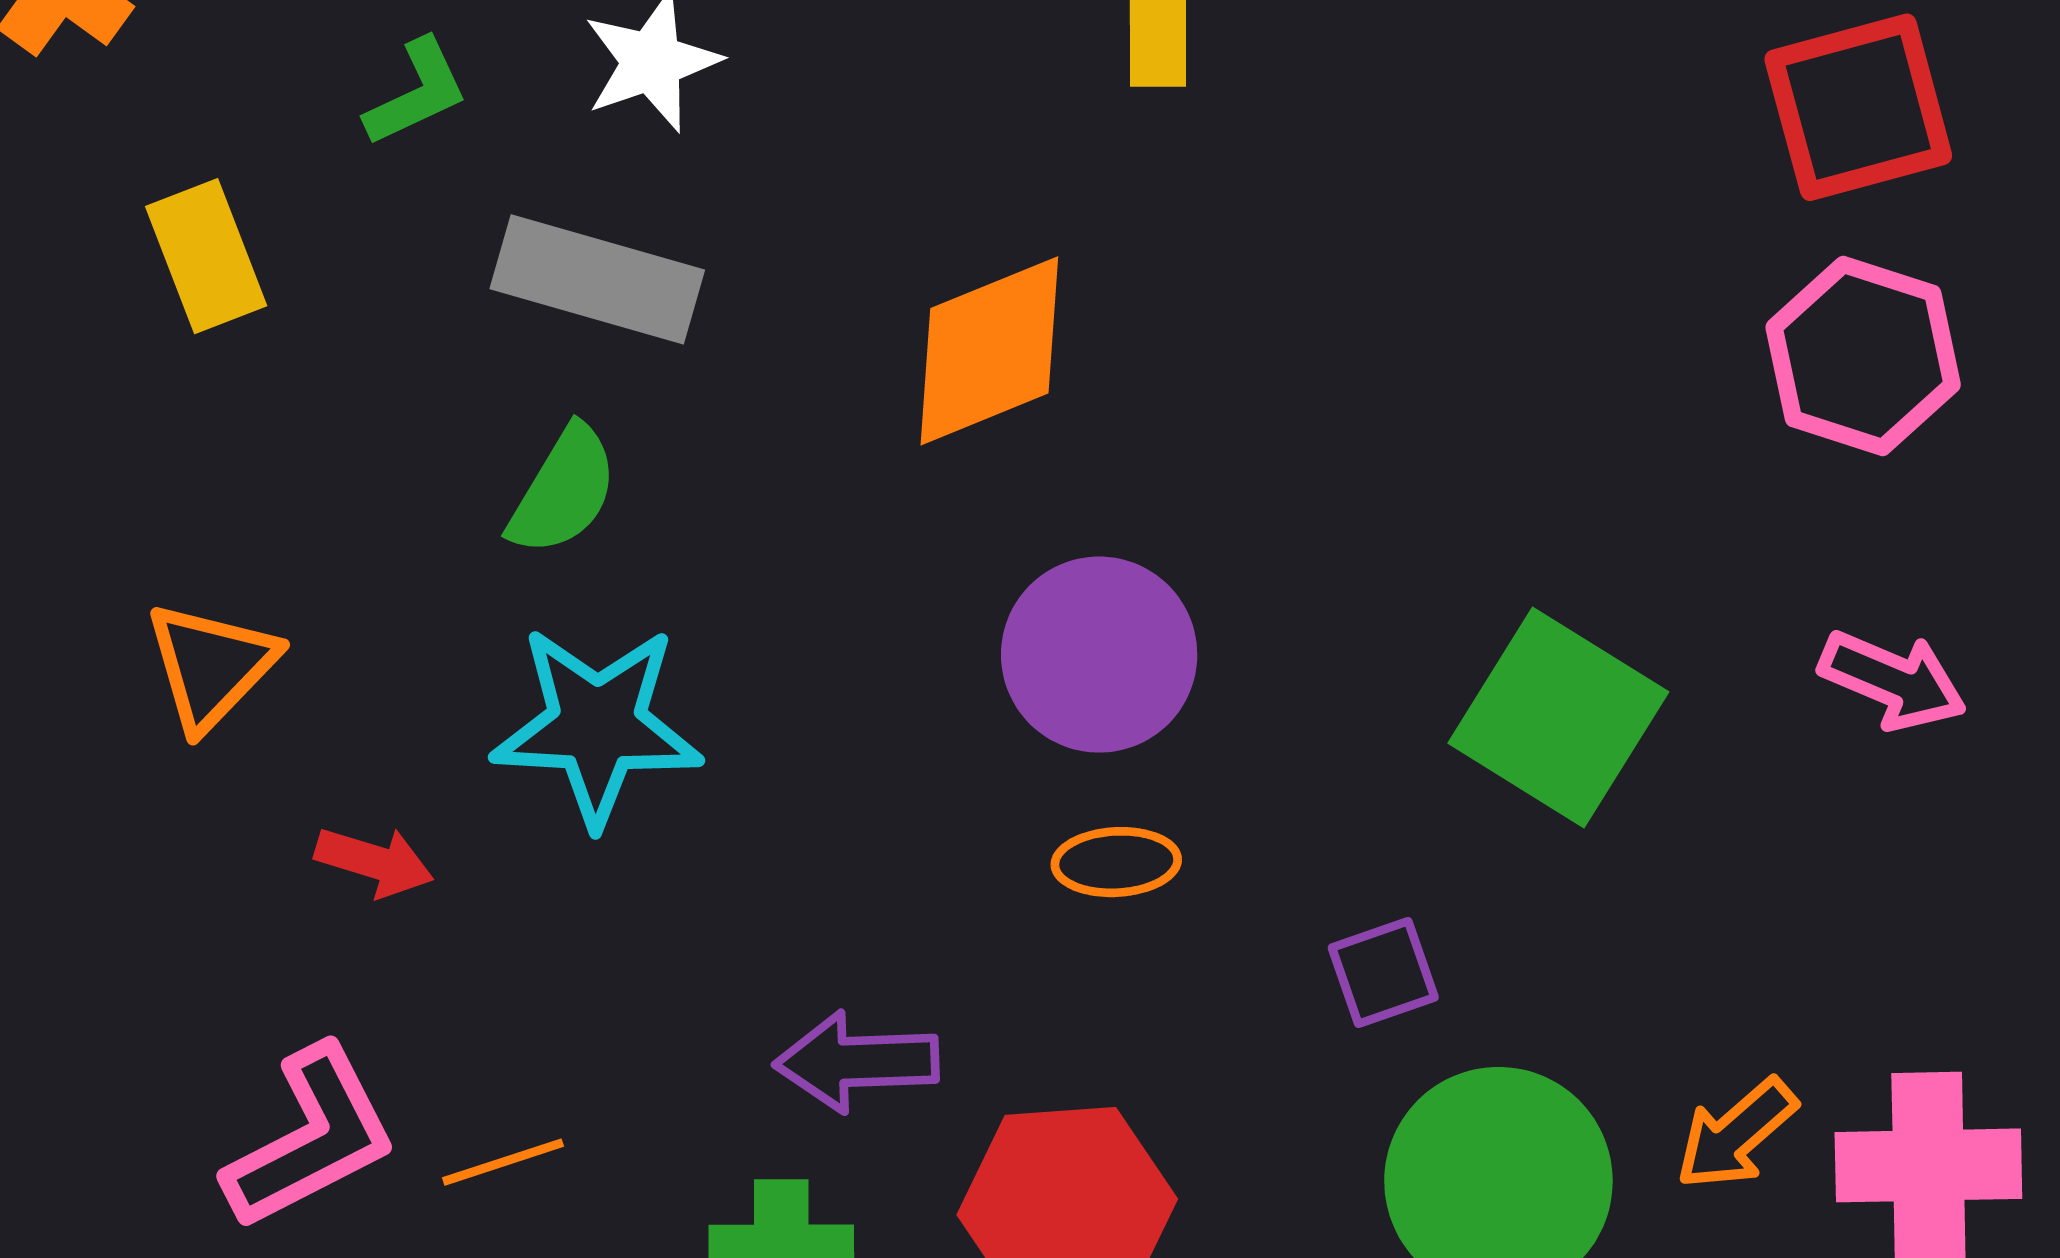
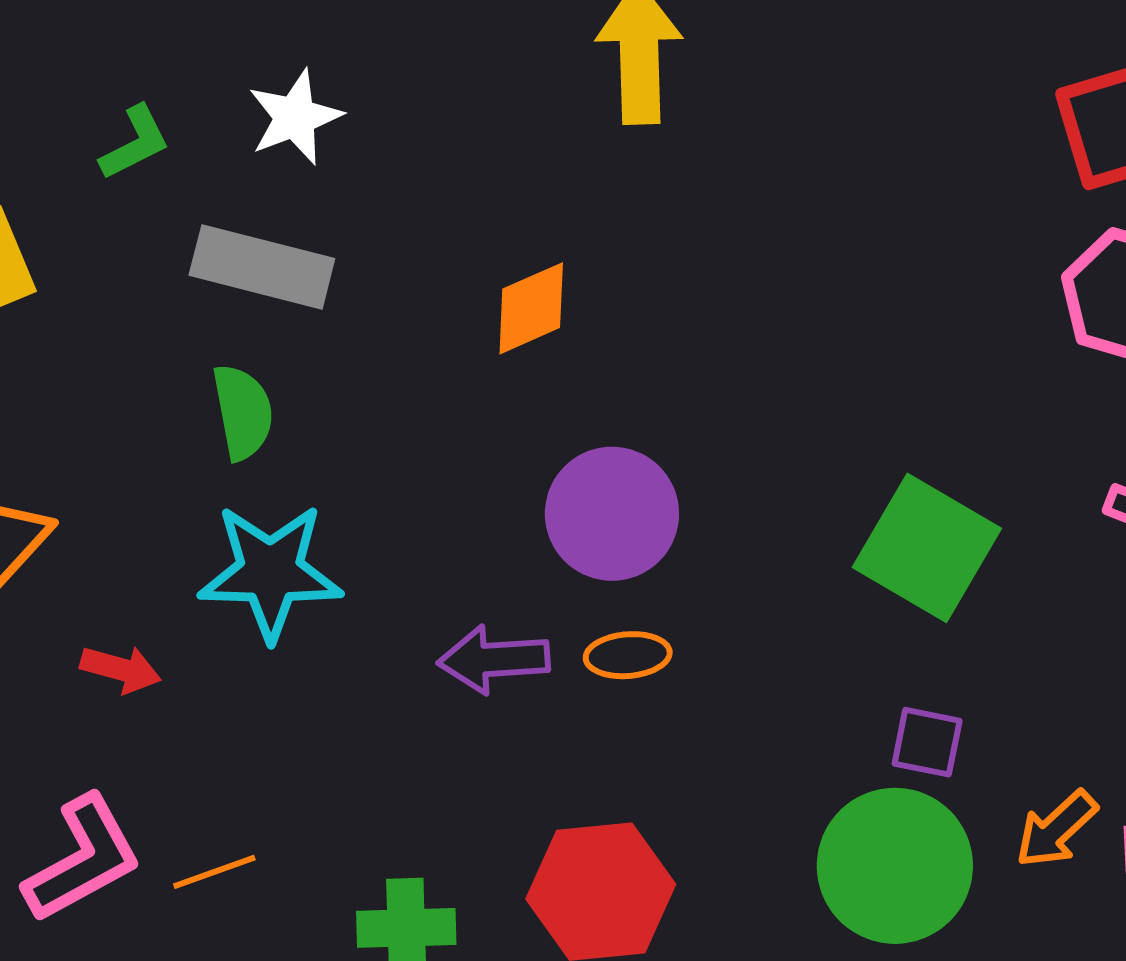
orange diamond: (989, 351) -> (531, 308), size x0.7
green semicircle: (563, 491) -> (243, 412), turned -40
purple square: (1383, 973) -> (927, 742), moved, turned 32
purple arrow: (857, 1062) -> (494, 659), moved

